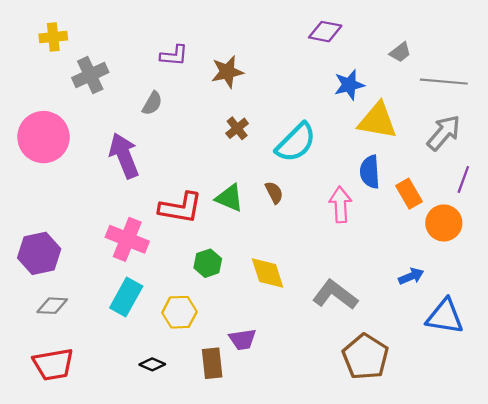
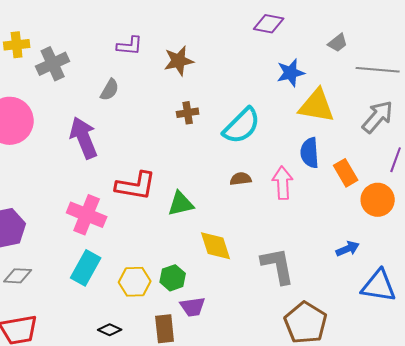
yellow cross: (53, 37) -> (17, 45), moved
brown cross: (237, 128) -> (188, 113), turned 30
brown semicircle: (274, 193) -> (241, 179), moved, turned -70
green triangle: (230, 198) -> (181, 204), moved, turned -36
green hexagon: (208, 263) -> (173, 278), moved
gray L-shape: (335, 295) -> (278, 266), turned 42

